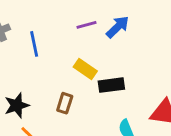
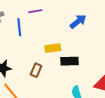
purple line: (87, 25) -> (35, 11), moved
yellow rectangle: (85, 69) -> (53, 48), turned -49

